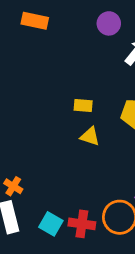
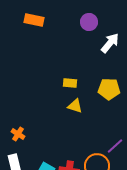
orange cross: (13, 186) -> (18, 134), moved

